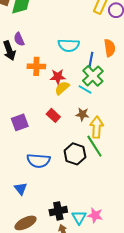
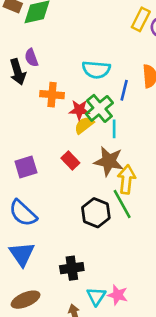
green cross: (93, 76) -> (99, 108), moved
cyan line: (85, 89) -> (114, 129), turned 56
brown star: (82, 114) -> (109, 161), size x1.6
blue semicircle: (38, 161) -> (23, 213), moved, turned 35
blue triangle: (21, 189) -> (22, 254), size x1.5
black cross: (58, 211) -> (72, 268), moved

